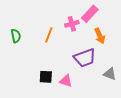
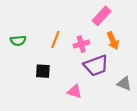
pink cross: (72, 24) -> (81, 44), moved
green semicircle: (16, 36) -> (18, 41), turned 96
black square: (46, 77) -> (43, 71), moved

